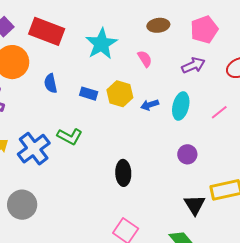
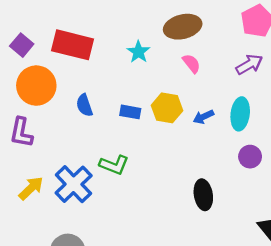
brown ellipse: (158, 25) -> (183, 27), moved, size x1.4
cyan star: (101, 44) -> (138, 52), size x0.6
purple circle: (187, 154) -> (250, 157), moved
black ellipse: (123, 173) -> (203, 195), moved

